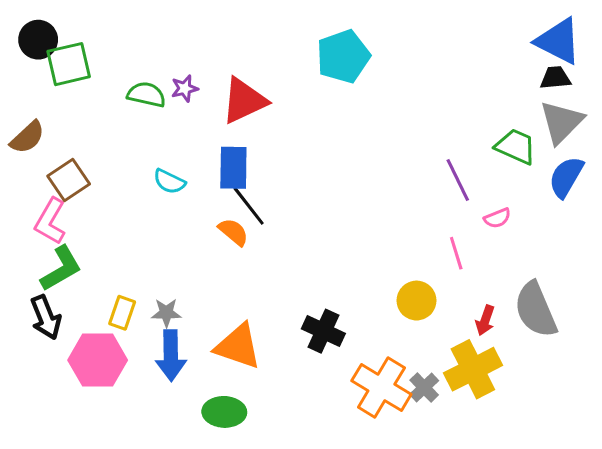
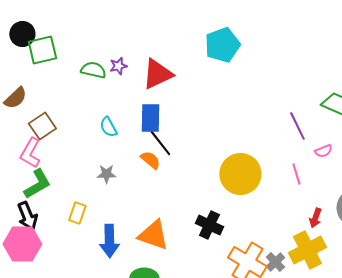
cyan semicircle: (169, 182) -> (108, 127), turned 35
yellow circle: (417, 301) -> (240, 174), moved, size x1.6
gray star: (166, 313) -> (106, 174), moved
pink hexagon: (98, 360) -> (22, 244), moved

